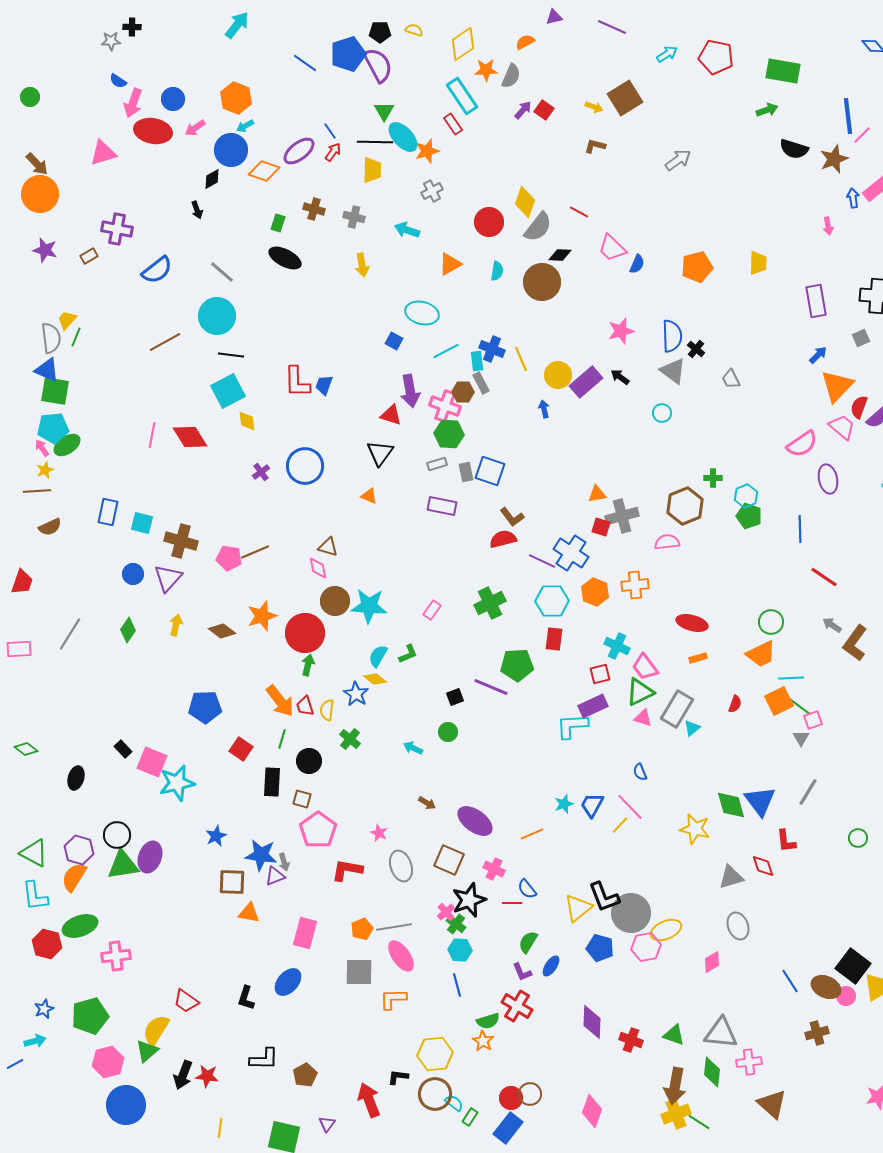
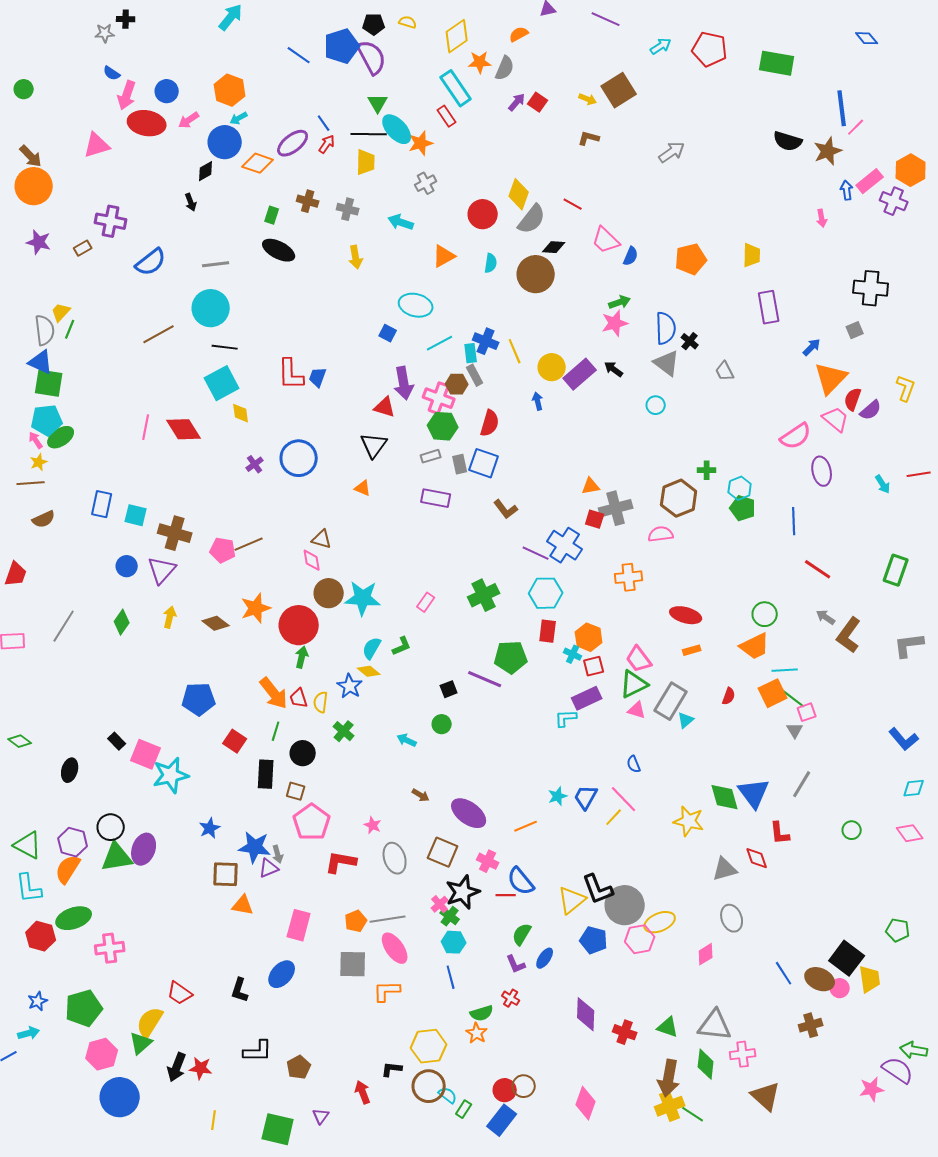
green arrow: (767, 110) -> (620, 302), moved
gray line: (222, 272) -> (216, 264), turned -48
purple rectangle: (816, 301) -> (769, 307), moved
red semicircle: (503, 539) -> (490, 423), moved, turned 120
orange hexagon: (595, 592) -> (589, 637), moved
cyan cross: (617, 646) -> (573, 654), moved, size x0.7
cyan L-shape: (572, 726) -> (566, 718), size x0.7
blue semicircle: (527, 889) -> (521, 881), size x1.4
red cross: (517, 1006) -> (511, 998), size x0.6
red arrow: (369, 1100) -> (363, 1092), size x0.7

